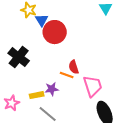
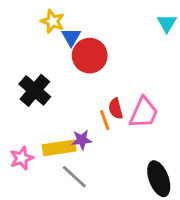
orange line: (67, 75) -> (105, 120), turned 48
pink trapezoid: (93, 86) -> (144, 113), moved, turned 40
yellow rectangle: (37, 95) -> (59, 148), size x1.5

